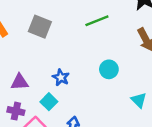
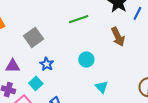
gray square: (40, 27) -> (33, 37), moved, turned 30
cyan triangle: (139, 100) -> (102, 87), moved

